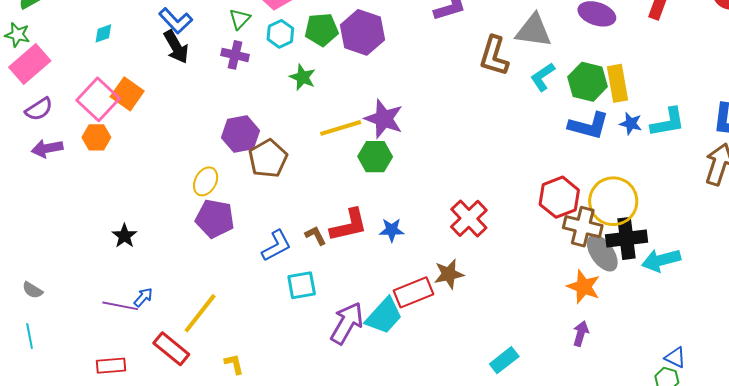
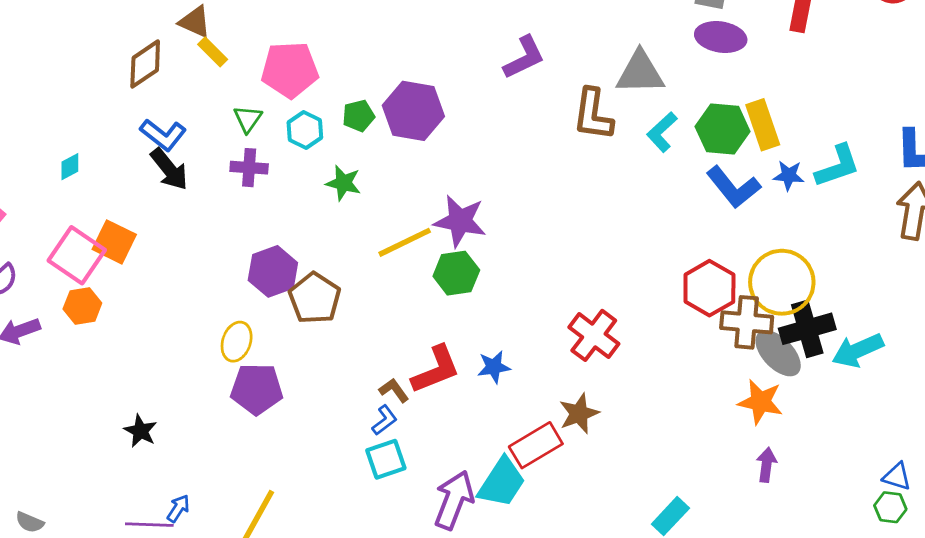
green pentagon: (321, 30) -> (359, 116), size x0.7
blue L-shape: (589, 126) -> (733, 187), turned 45
blue L-shape: (276, 246) -> (384, 420), moved, size x0.7

